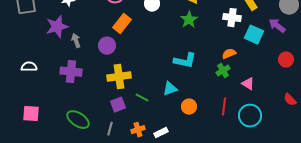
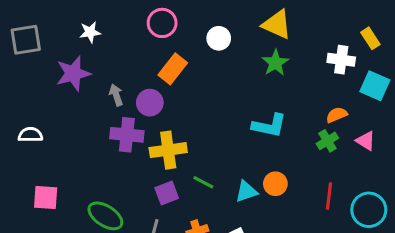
gray arrow: (76, 41) -> (116, 95), moved
purple cross: (71, 72) -> (127, 135), moved
pink triangle: (248, 84) -> (366, 141), moved
cyan triangle: (170, 89) -> (246, 191), moved
orange circle: (189, 107) -> (275, 184), moved
pink square: (31, 114) -> (46, 198), moved

